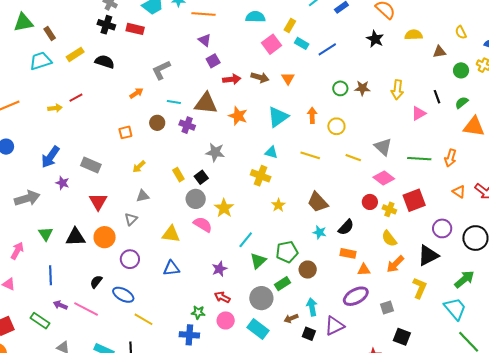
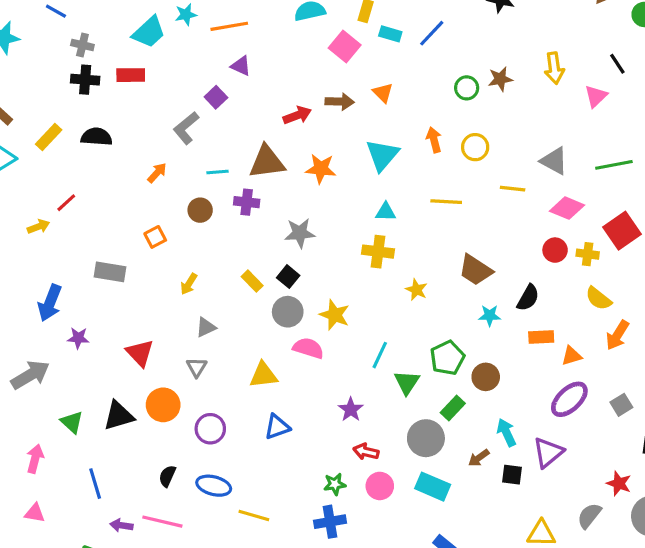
purple square: (213, 61) -> (216, 97), moved
gray rectangle: (91, 165) -> (110, 272), moved

